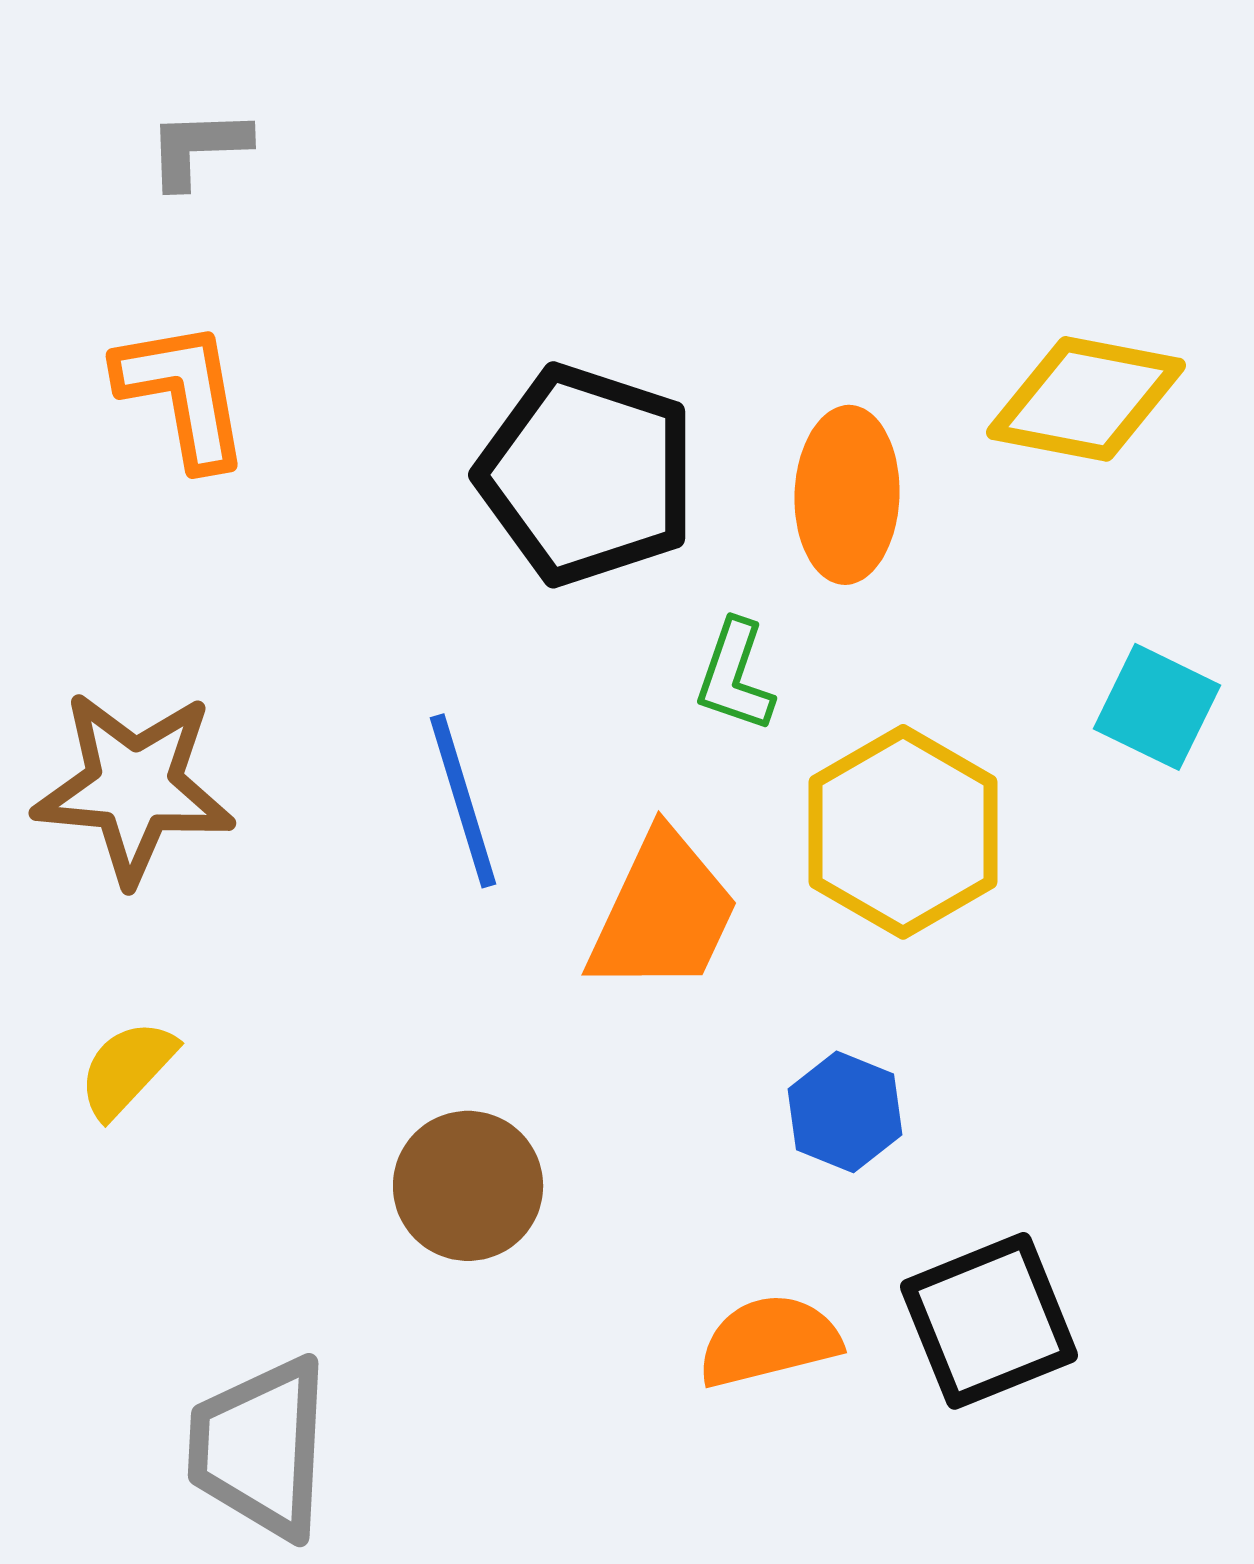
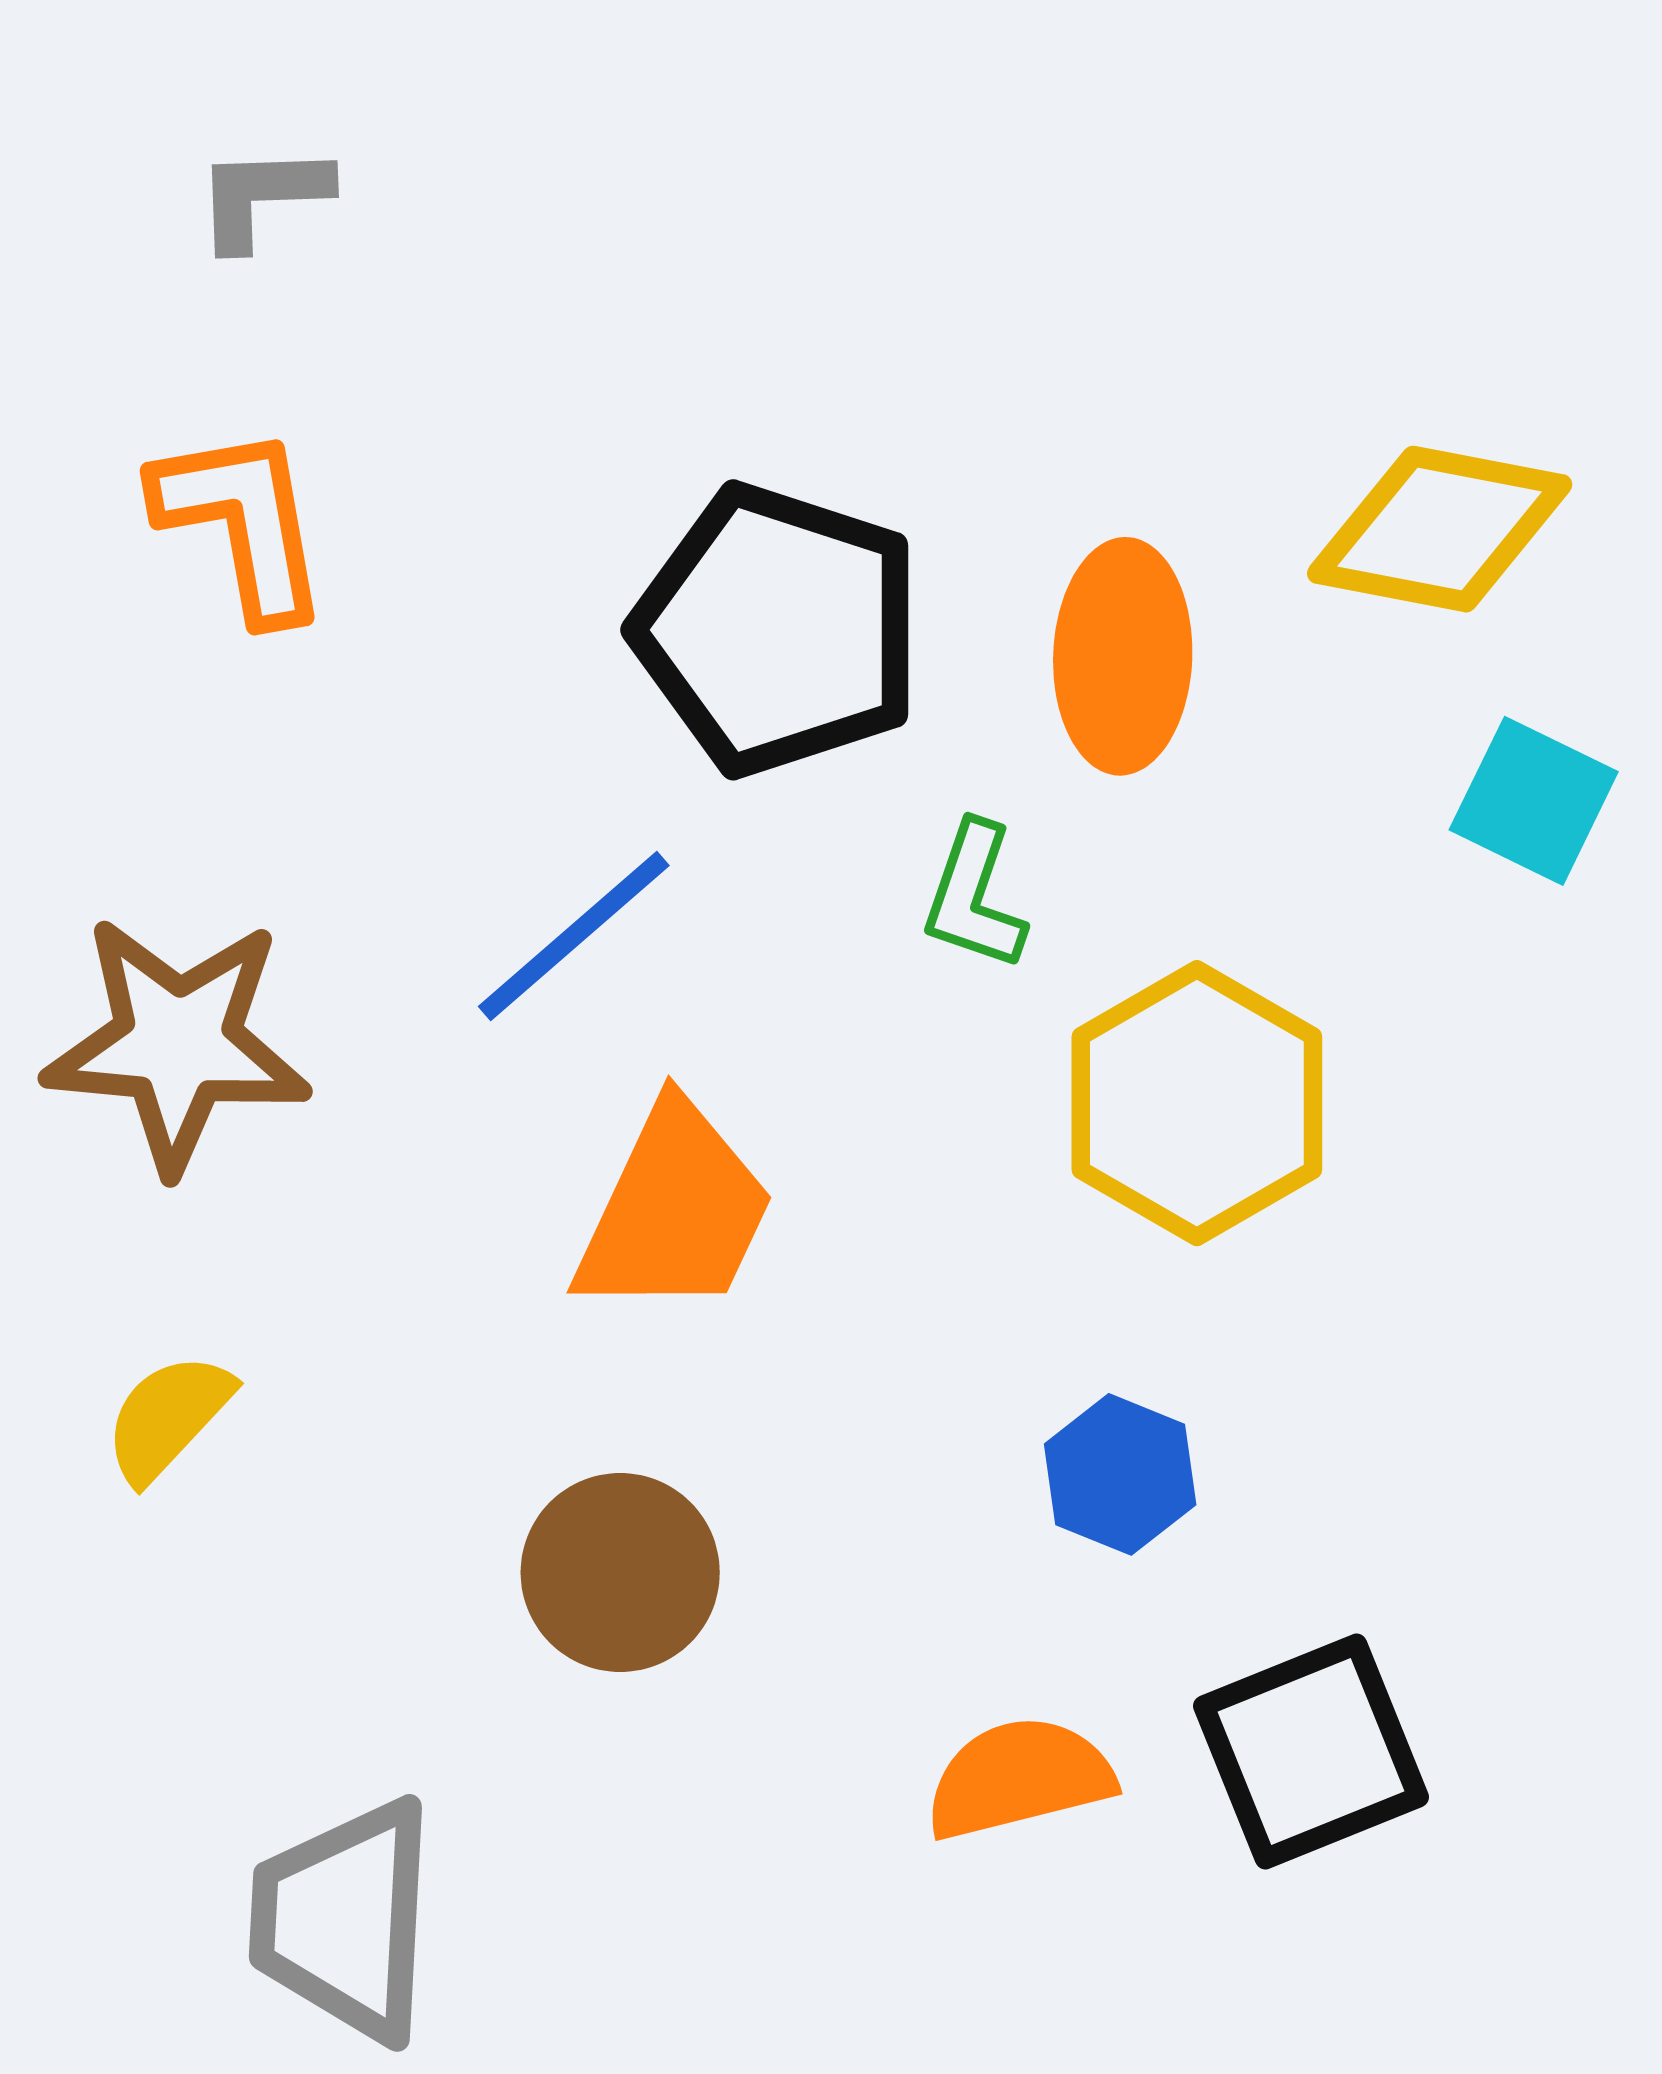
cyan square: (1157, 707) -> (1534, 801), moved
blue line: (463, 801) -> (574, 936), moved, turned 66
orange trapezoid: (663, 913) -> (675, 1211), moved

